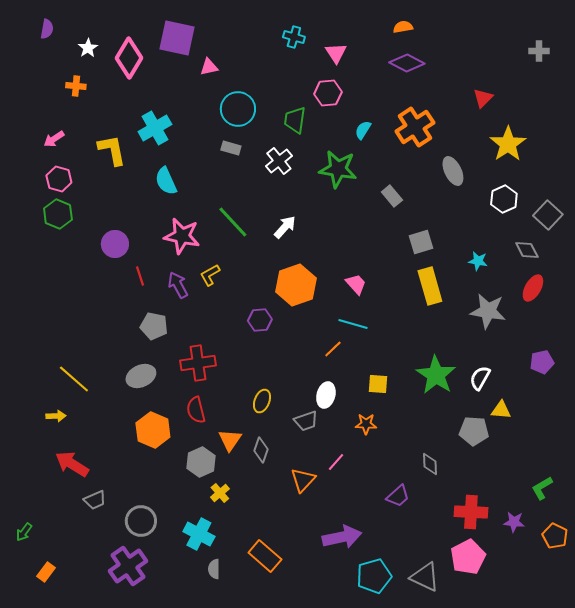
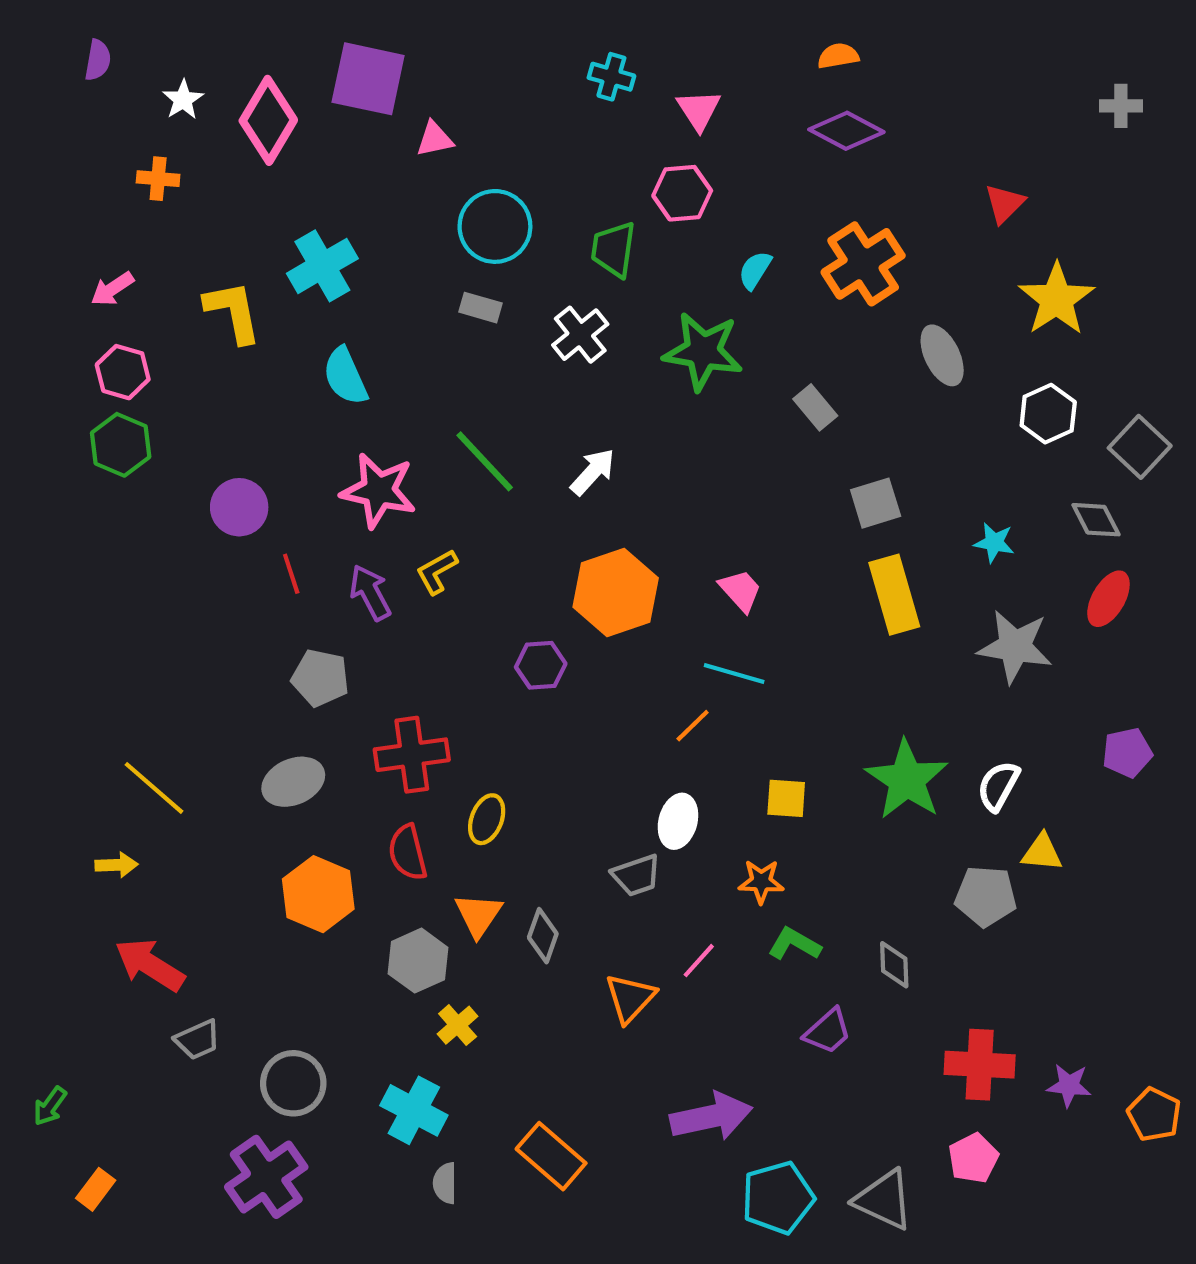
yellow ellipse: (262, 401) -> (487, 819), moved
green L-shape: (542, 488) -> (794, 944), moved, turned 60
pink pentagon: (468, 557) -> (973, 1158), size x0.7

